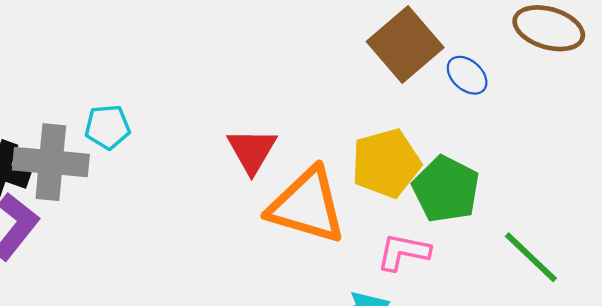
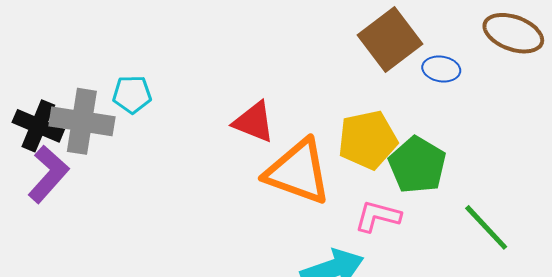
blue ellipse: (467, 75) -> (441, 69), turned -36
red triangle: (252, 151) -> (254, 122), turned -42

